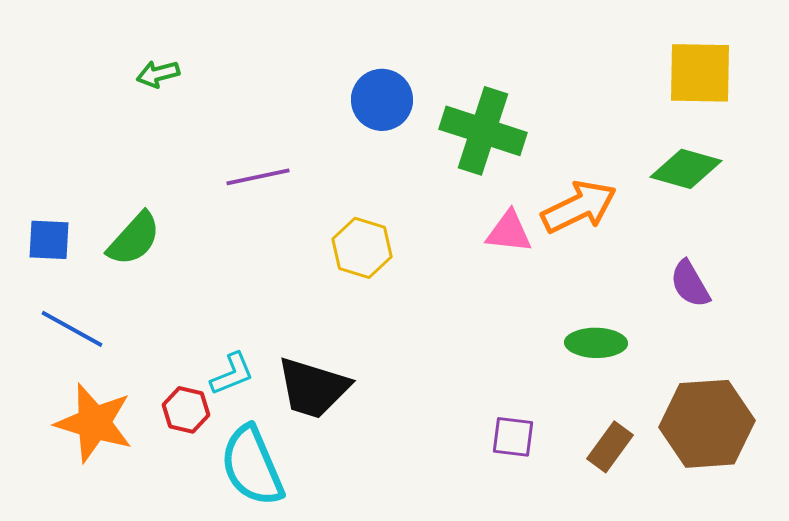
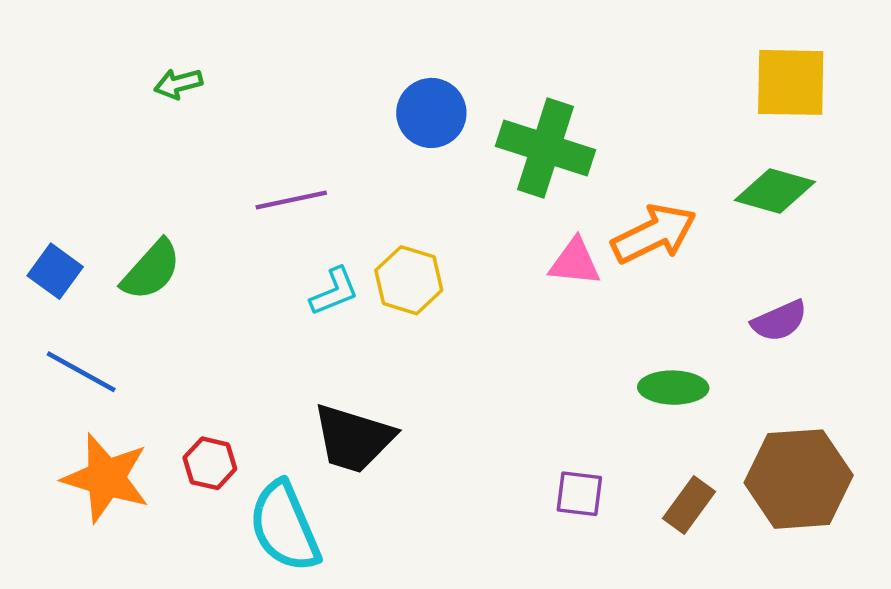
blue square: (49, 240) -> (55, 271), turned 33
purple semicircle: (690, 284) -> (779, 321), turned -84
cyan L-shape: (232, 374) -> (334, 292), moved

